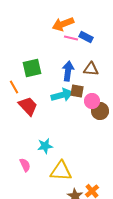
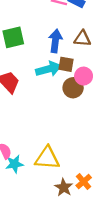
brown circle: (100, 111) -> (73, 88), moved
cyan star: (45, 146) -> (14, 164), moved

